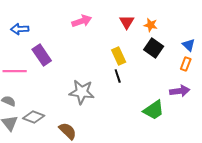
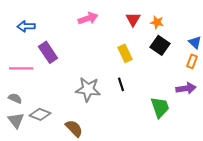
black line: (118, 76) -> (121, 84), moved
green trapezoid: (154, 110) -> (160, 107), turned -75

